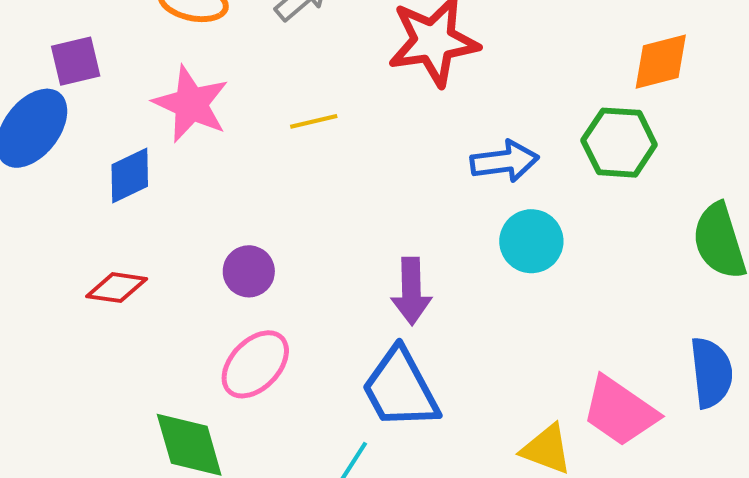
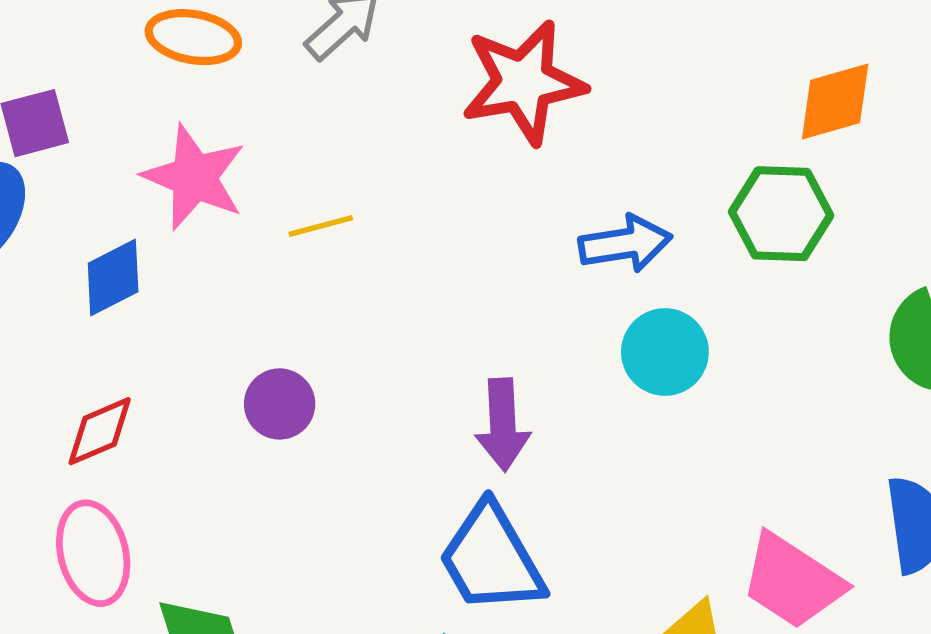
yellow line: (314, 121) -> (321, 226), moved
red diamond: (117, 288) -> (100, 431), turned -30
pink ellipse: (255, 364) -> (93, 553), moved, turned -56

